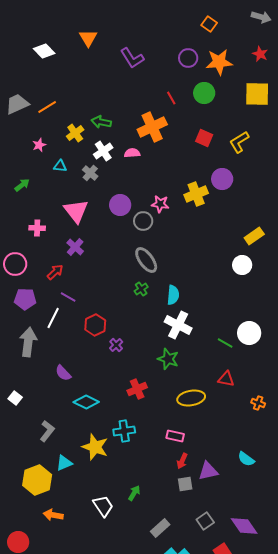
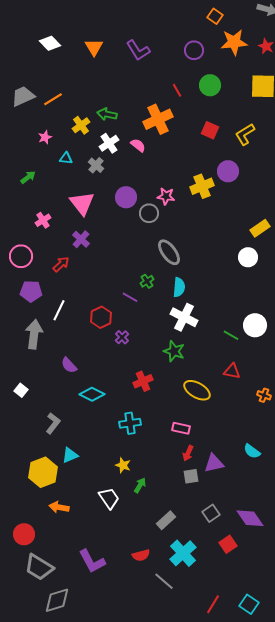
orange triangle: (88, 38) -> (94, 47), moved
orange star: (219, 62) -> (234, 42), moved
pink semicircle: (132, 153) -> (138, 145), turned 42
pink cross: (37, 228) -> (43, 220), turned -35
gray ellipse: (146, 260) -> (169, 252), moved
purple line: (68, 297) -> (130, 297), moved
yellow ellipse: (191, 398) -> (197, 390), turned 40
yellow star: (95, 447) -> (123, 465), moved, size x0.6

